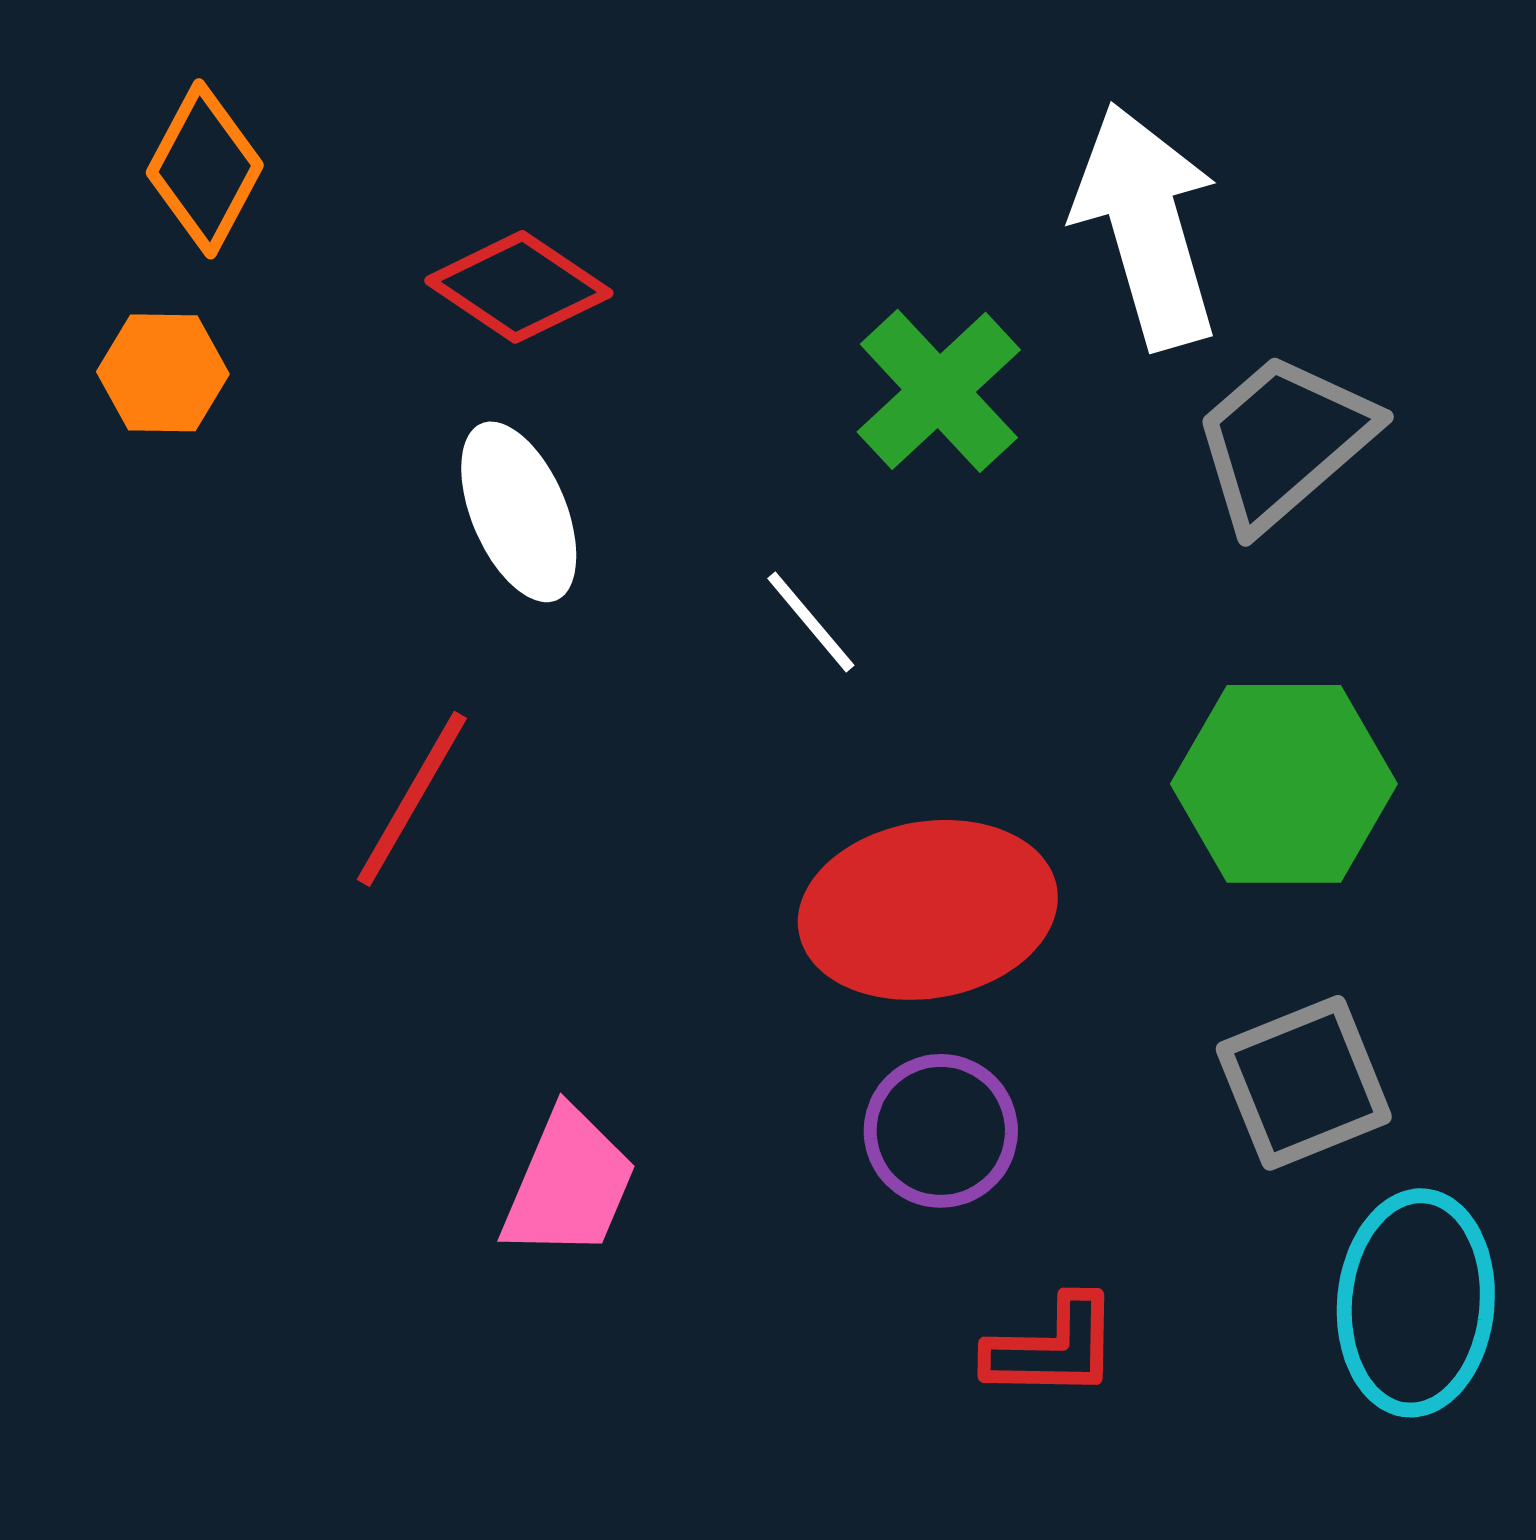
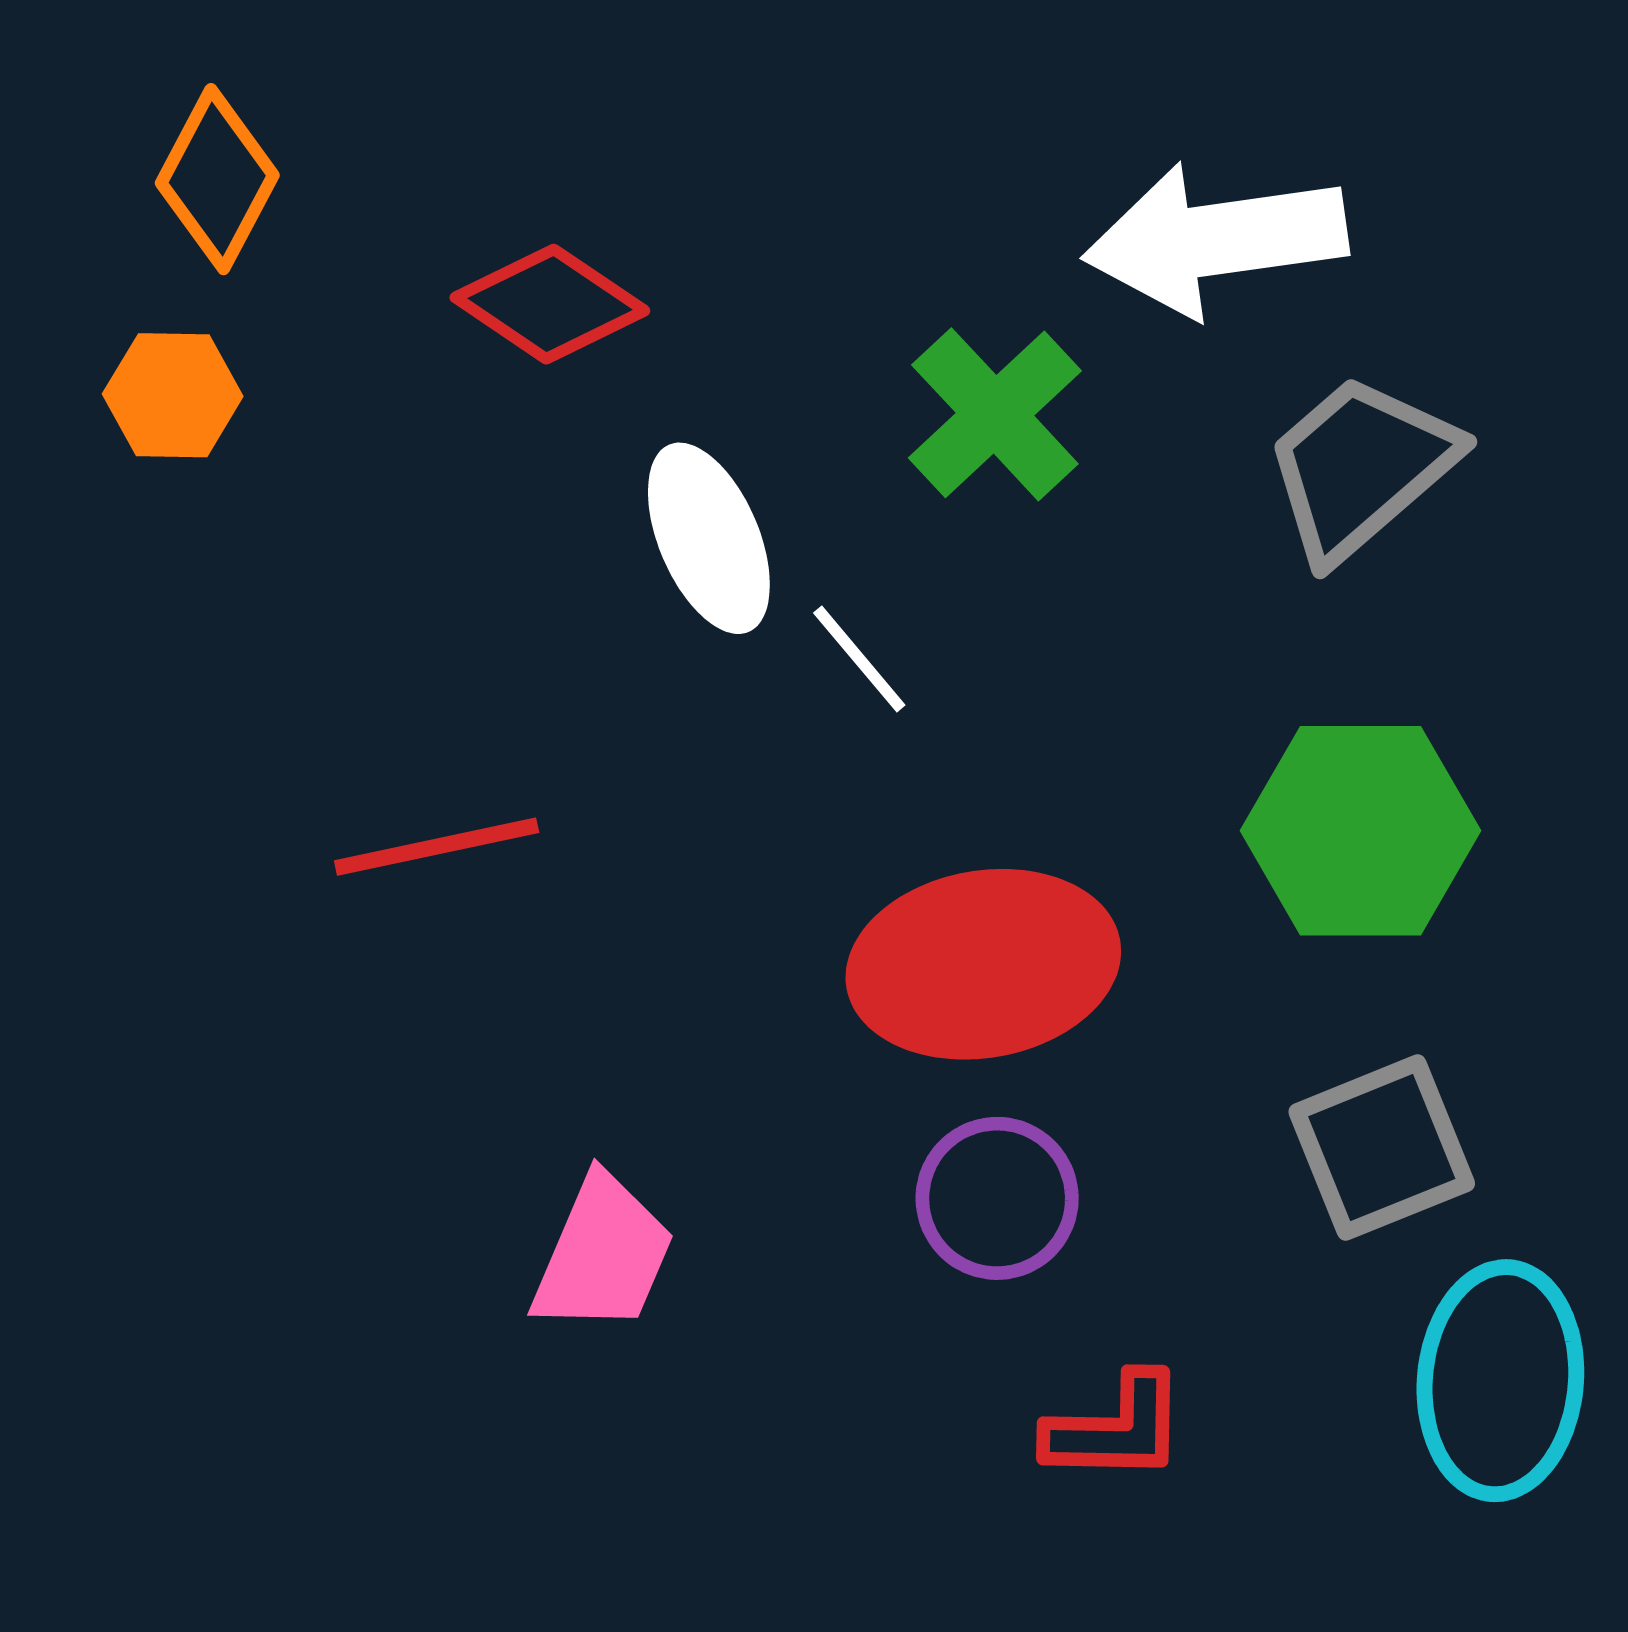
white arrow: (1147, 226) -> (1215, 239), turned -82
white ellipse: (519, 512) -> (709, 538), moved
red line: (412, 799) -> (437, 847), turned 48

